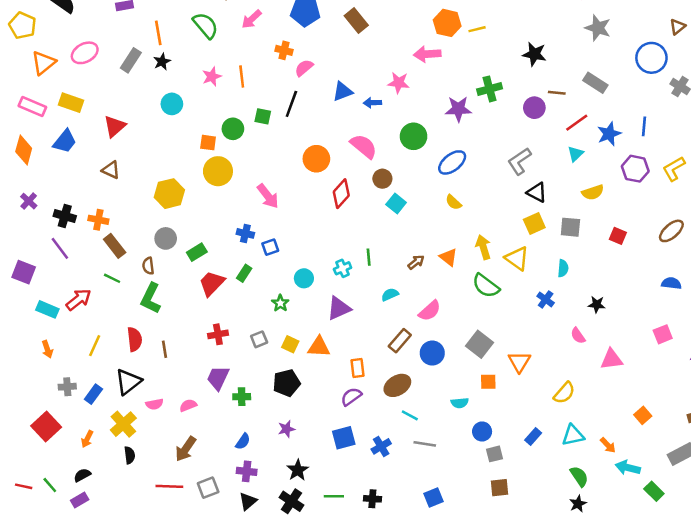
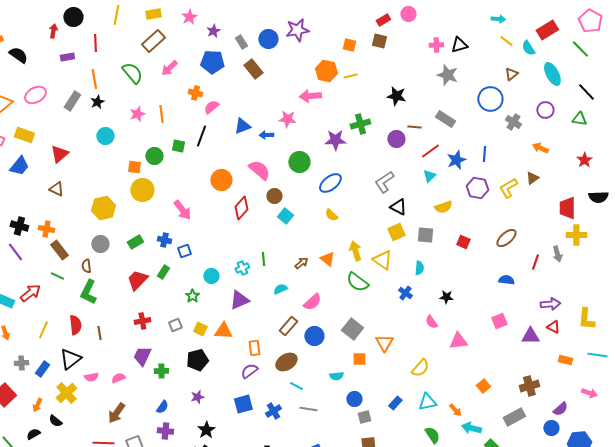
green rectangle: (197, 252) -> (135, 242), moved
black semicircle: (130, 455) -> (55, 421), moved, turned 136

